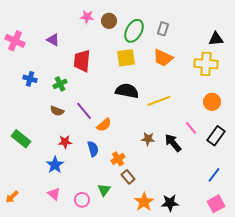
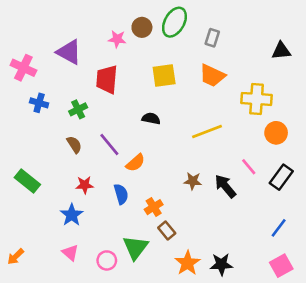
pink star: (87, 17) -> (117, 39), moved
green ellipse: (134, 31) -> (174, 22), moved
purple triangle: (53, 40) -> (69, 52), size x1.5
pink cross: (15, 41) -> (23, 68), moved
yellow cross: (206, 64) -> (257, 99), moved
black semicircle: (127, 91) -> (151, 119), moved, size x0.6
brown semicircle: (57, 111) -> (74, 145), turned -144
green triangle: (104, 190) -> (135, 247), size x1.5

